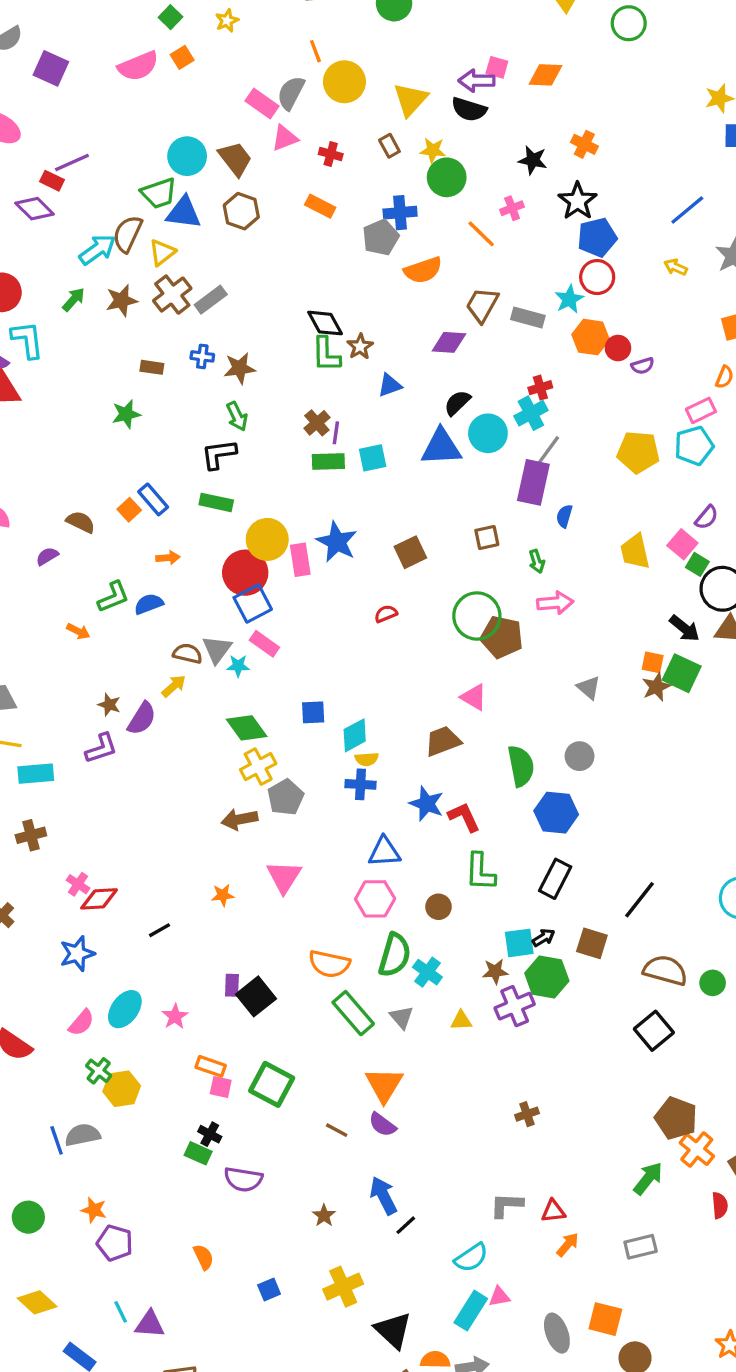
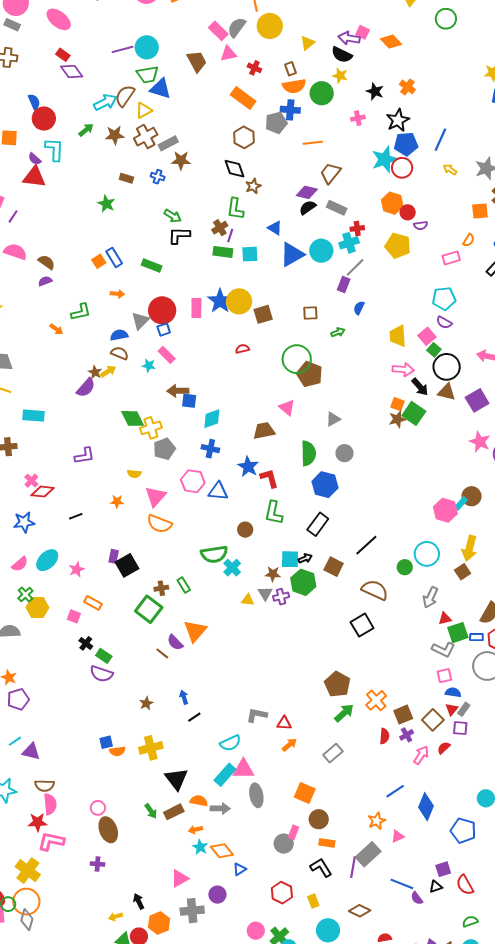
orange diamond: (545, 75) -> (391, 42), turned 35
yellow triangle: (410, 99) -> (308, 43), size x0.7
yellow star: (433, 150) -> (340, 76), moved
cyan circle: (187, 156) -> (147, 47), moved
purple line: (72, 163) -> (122, 49), moved
red rectangle: (52, 181) -> (63, 55), moved
orange rectangle: (320, 206) -> (243, 98), size x1.4
blue line: (687, 210) -> (440, 140), moved, turned -35
brown hexagon: (241, 211) -> (244, 137), moved
orange line: (481, 234) -> (313, 143), moved, turned -60
orange semicircle: (423, 270) -> (294, 86), moved
cyan star: (569, 299) -> (385, 159), moved, size x1.5
gray rectangle: (528, 318) -> (337, 208), moved
green L-shape: (326, 354) -> (235, 209), moved
brown star: (240, 368) -> (181, 160), moved
blue triangle: (390, 385) -> (275, 228), moved, turned 42
black semicircle: (457, 403) -> (308, 207), moved
green star: (126, 414) -> (106, 204), turned 30
green arrow: (237, 416) -> (173, 216), turned -42
cyan pentagon: (694, 446) -> (444, 298), moved
blue triangle: (441, 447) -> (292, 254), turned -36
yellow pentagon: (638, 452) -> (398, 246), moved
black L-shape: (219, 454) -> (179, 235), moved
purple rectangle: (533, 482) -> (344, 285), size x0.6
purple semicircle: (707, 517) -> (444, 323), turned 70
brown semicircle: (81, 522) -> (47, 262), moved
yellow circle: (267, 539) -> (239, 301), moved
green arrow: (537, 561) -> (338, 332), turned -104
blue square: (253, 603) -> (164, 330), size x0.6
pink arrow: (555, 603) -> (403, 369), moved
blue semicircle: (149, 604) -> (119, 335), moved
gray triangle: (217, 649) -> (140, 321), moved
gray triangle: (589, 688) -> (333, 419), moved, turned 42
brown star: (109, 705) -> (95, 372), moved
green diamond: (247, 728) -> (133, 418), moved
purple L-shape: (101, 748) -> (84, 456), moved
yellow semicircle: (367, 759) -> (134, 474), moved
cyan rectangle: (36, 774) -> (33, 416), moved
brown arrow: (239, 819) -> (178, 391), moved
pink hexagon: (375, 899) -> (193, 481), moved
green semicircle: (395, 955) -> (214, 554), turned 56
orange semicircle: (329, 964) -> (159, 524), moved
green circle: (713, 983) -> (405, 567), moved
purple cross: (515, 1006) -> (281, 597), size x0.7
green rectangle: (353, 1013) -> (184, 585), size x0.6
gray triangle: (402, 1017) -> (265, 593), moved
green square: (272, 1084) -> (149, 609), moved
pink square: (221, 1087) -> (74, 616), moved
brown cross: (527, 1114) -> (161, 588), moved
brown pentagon: (676, 1118) -> (337, 684), moved
purple semicircle: (382, 1125) -> (175, 642), moved
green rectangle: (198, 1153) -> (104, 656), moved
blue arrow: (383, 1196) -> (184, 697), size x0.6
purple pentagon: (115, 1243) -> (18, 699), turned 30
gray rectangle: (641, 1247) -> (333, 753), turned -36
orange semicircle: (204, 1257) -> (117, 751), moved, turned 98
pink triangle: (499, 1297) -> (243, 769), size x1.6
cyan line: (121, 1312) -> (15, 741), turned 72
gray ellipse: (557, 1333) -> (256, 795), moved

